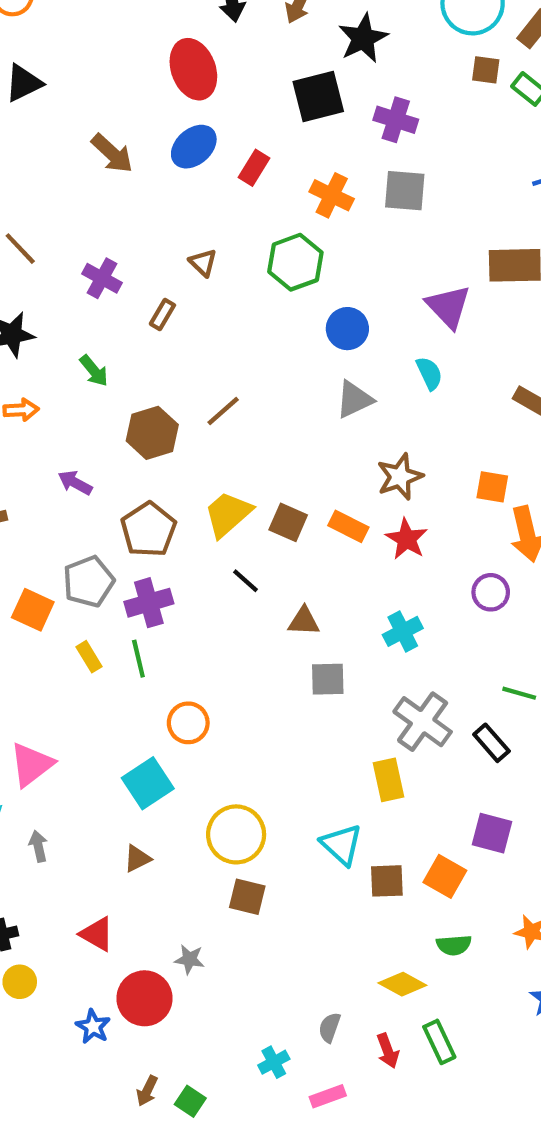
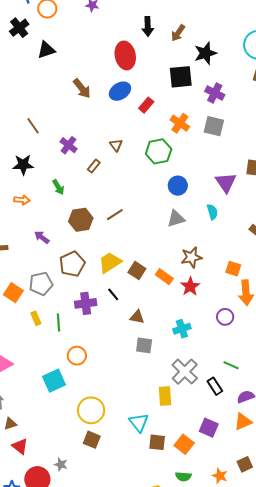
purple cross: (149, 603) -> (86, 303), moved
brown triangle: (137, 859) -> (10, 424), moved

